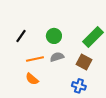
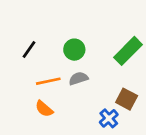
brown square: (84, 62) -> (127, 99), moved
blue cross: (79, 86) -> (109, 118), turned 32

